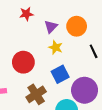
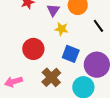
blue square: (60, 74) -> (71, 54), turned -30

